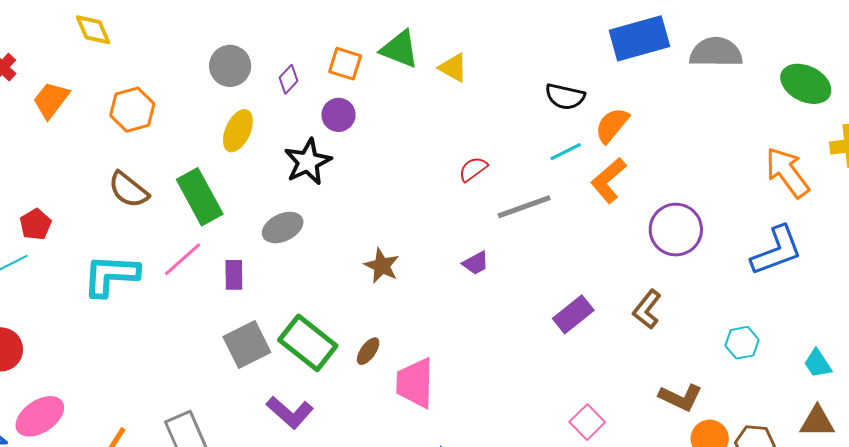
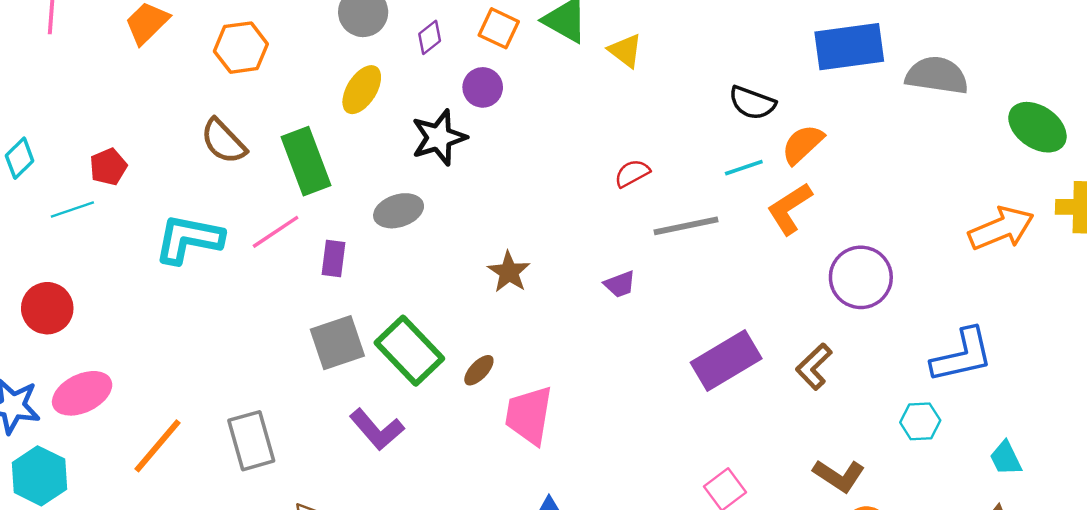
orange arrow: (787, 172) -> (1001, 228), turned 96
blue L-shape: (776, 251) -> (962, 355), moved
purple rectangle: (573, 314) -> (726, 360), size x1.4

